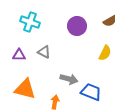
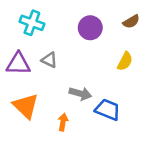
purple triangle: (19, 55) -> (18, 64), size x1.5
orange triangle: (25, 89) -> (26, 106), turned 30

